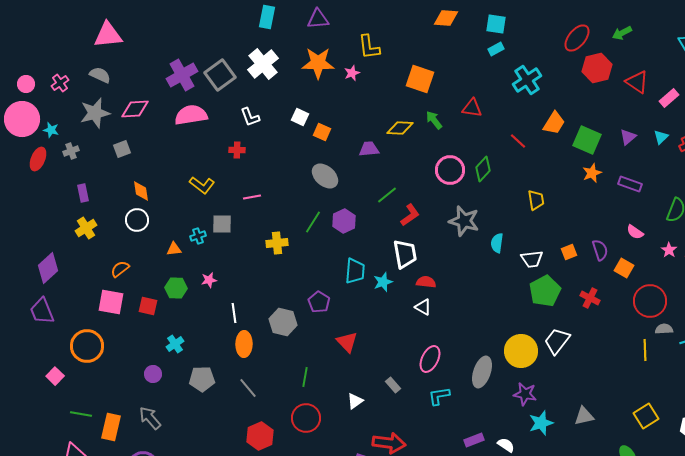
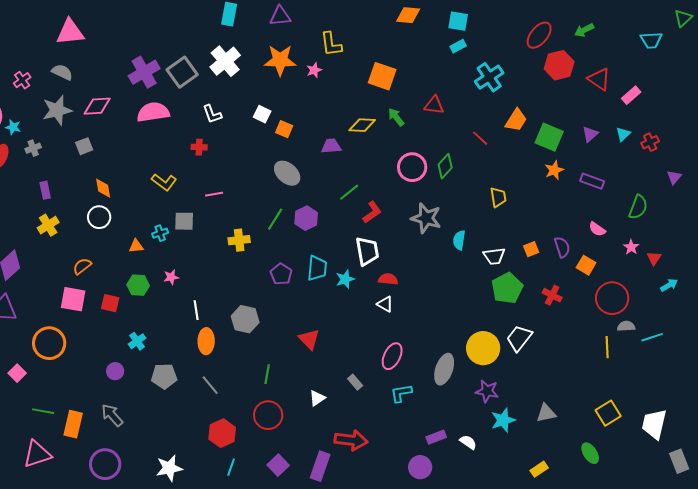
purple pentagon: (319, 302) -> (281, 274), moved

